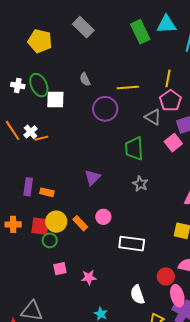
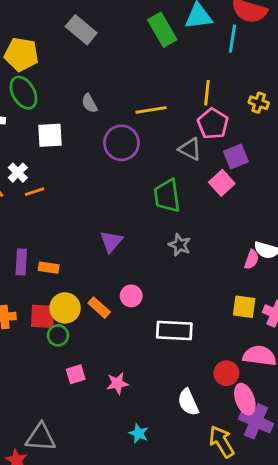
green ellipse: (39, 85) -> (23, 93), moved
white cross: (31, 132) -> (18, 173), moved

